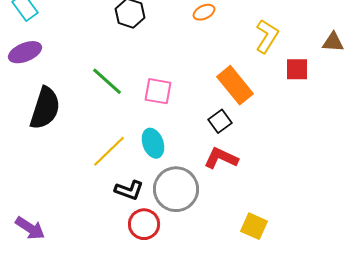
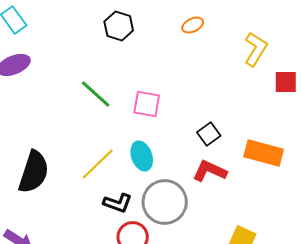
orange rectangle: (235, 85) -> (264, 153), moved, turned -36
black semicircle: (45, 108) -> (34, 172), moved

